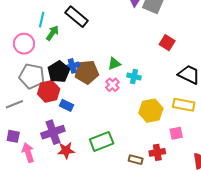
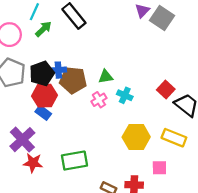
red square: (167, 43) -> (166, 90), moved
red hexagon: (49, 91) -> (45, 96), moved
purple cross: (53, 132) -> (22, 140), turned -35

